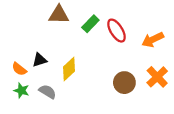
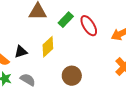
yellow diamond: (69, 69) -> (48, 47), moved
brown circle: (124, 83) -> (72, 76), moved

